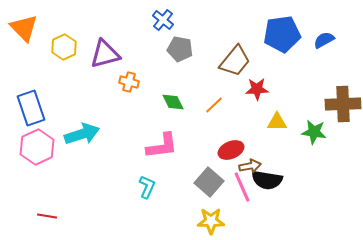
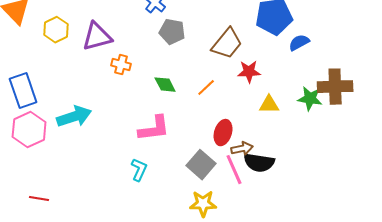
blue semicircle: (324, 40) -> (299, 43), moved
green star: (314, 132) -> (310, 99), moved
red ellipse: (231, 150) -> (223, 133), turned -50

